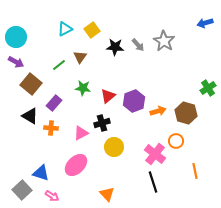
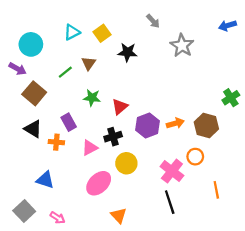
cyan circle: (16, 37) -> (31, 44), moved
gray arrow: (138, 45) -> (153, 21), moved
purple hexagon: (134, 101) -> (147, 125), moved
purple rectangle: (54, 103) -> (69, 122), moved, turned -70
pink ellipse: (76, 165) -> (99, 183), moved
blue triangle: (41, 173) -> (45, 180), moved

